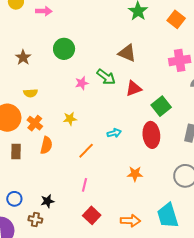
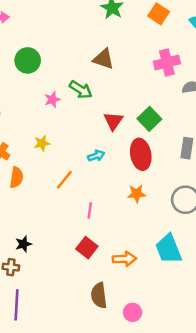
red triangle: (134, 88) -> (113, 121), moved, turned -30
orange star: (135, 174) -> (137, 194), moved
pink line: (85, 185) -> (90, 211), moved
red square: (92, 215) -> (87, 248), moved

